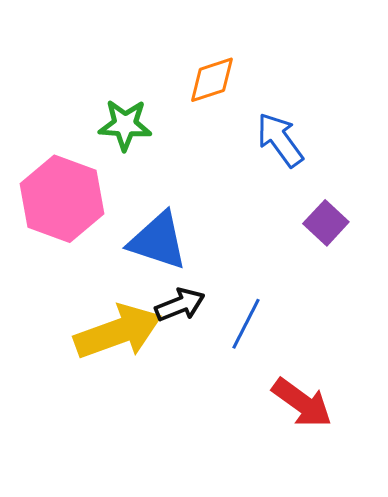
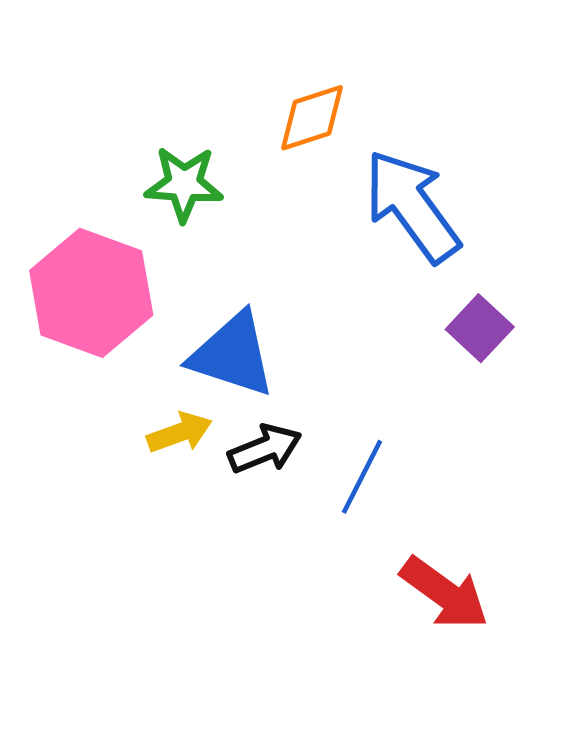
blue arrow: (280, 140) -> (412, 206), size x1.4
yellow arrow: (118, 332) -> (180, 433), moved, size x0.5

